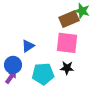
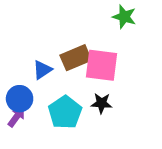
brown rectangle: (69, 19) -> (76, 58), moved
cyan pentagon: (43, 74) -> (65, 112), turned -30

